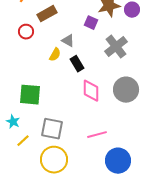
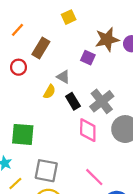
brown rectangle: (47, 14) -> (41, 48), turned -30
gray cross: (116, 47) -> (102, 101), moved
pink line: (97, 135) -> (94, 177), turned 60

